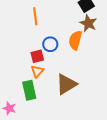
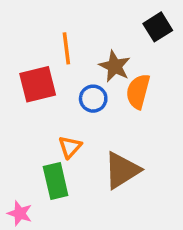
brown star: (88, 23) -> (115, 66), moved
red square: (37, 56) -> (38, 84), moved, size x1.5

